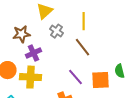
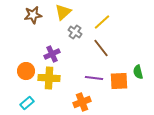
yellow line: (84, 21) -> (102, 22), turned 48
brown star: (22, 34) -> (33, 15), moved
purple line: (76, 77) -> (94, 78), turned -42

